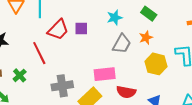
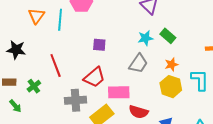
cyan star: (115, 18) -> (145, 38), moved
red trapezoid: (58, 30) -> (94, 77), moved
orange star: (146, 38) -> (171, 64), moved

